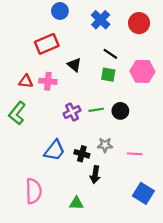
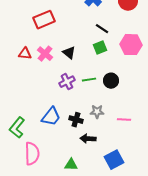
black triangle: (74, 65) -> (69, 53), moved
green square: (108, 75) -> (100, 48), turned -32
pink cross: (48, 81) -> (45, 54), turned 35
green L-shape: (17, 113) -> (17, 128), moved
black arrow: (95, 175) -> (88, 139), turned 84
blue square: (143, 193) -> (114, 160), moved, turned 30

